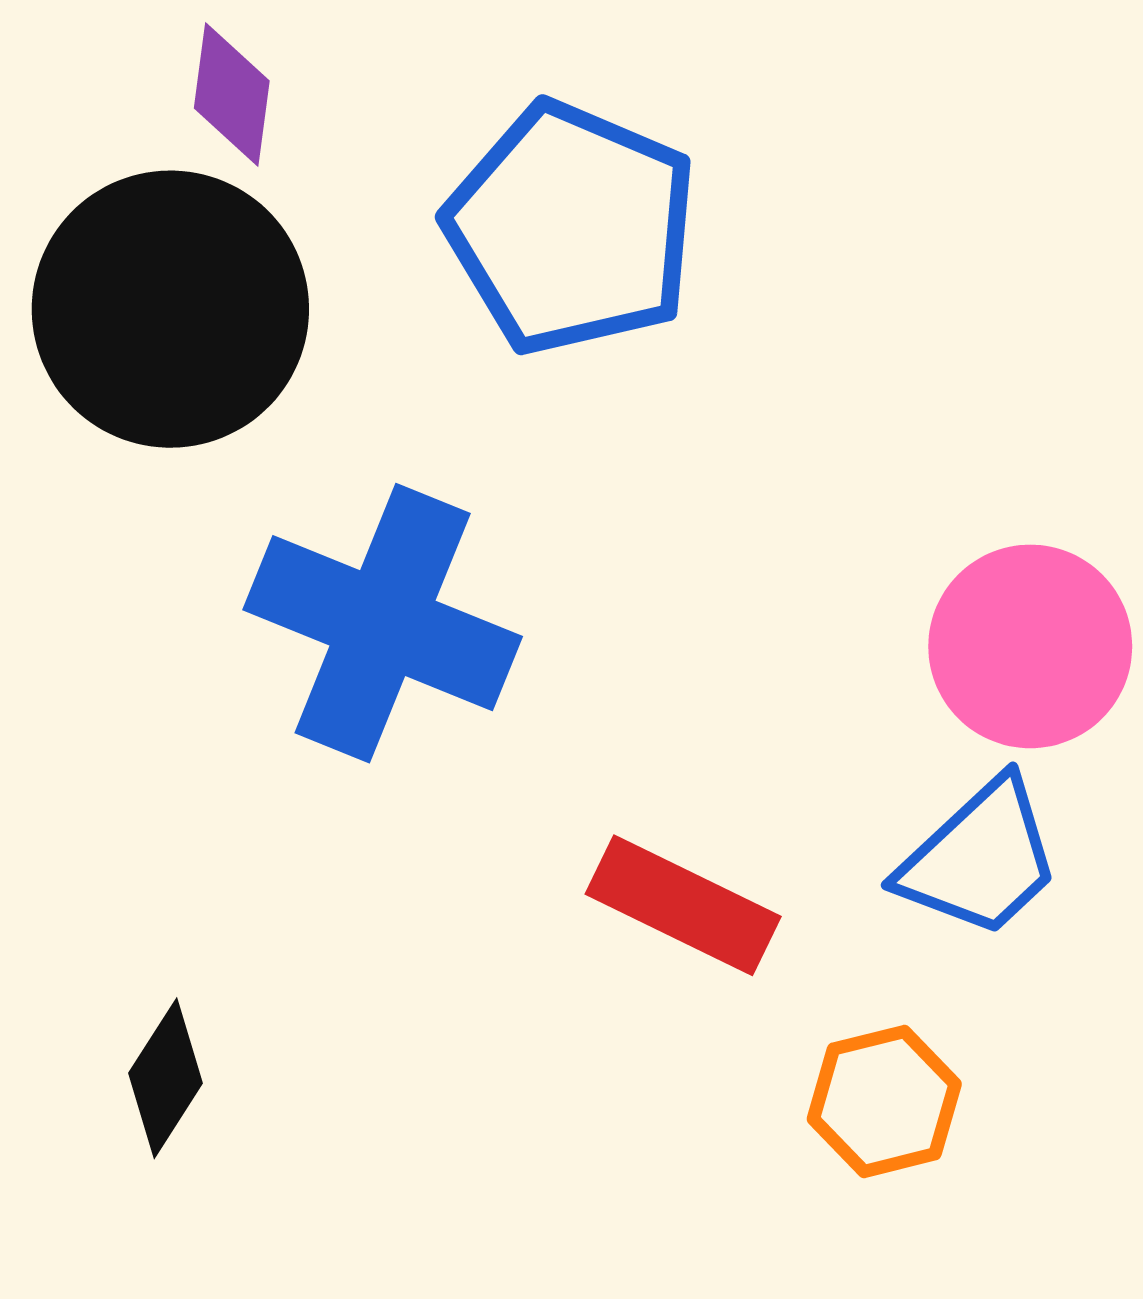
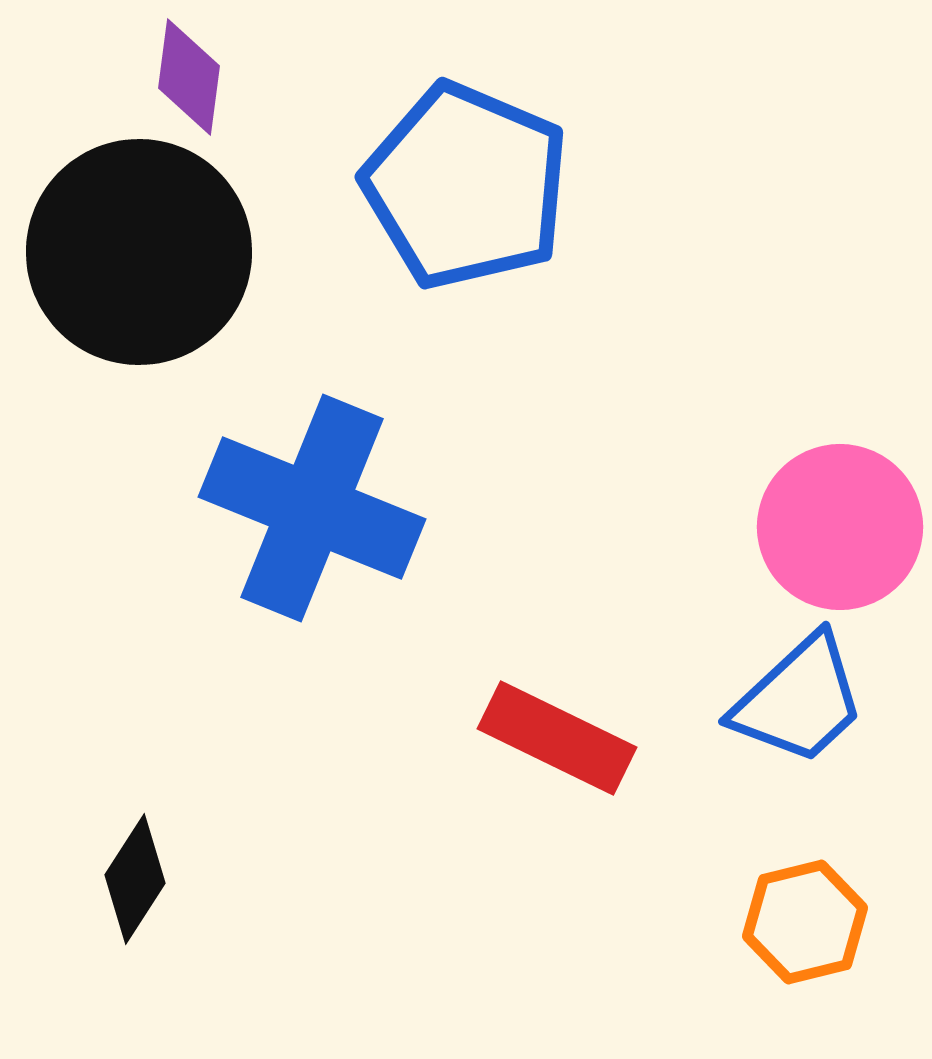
orange hexagon: (884, 1101) -> (805, 922), moved

